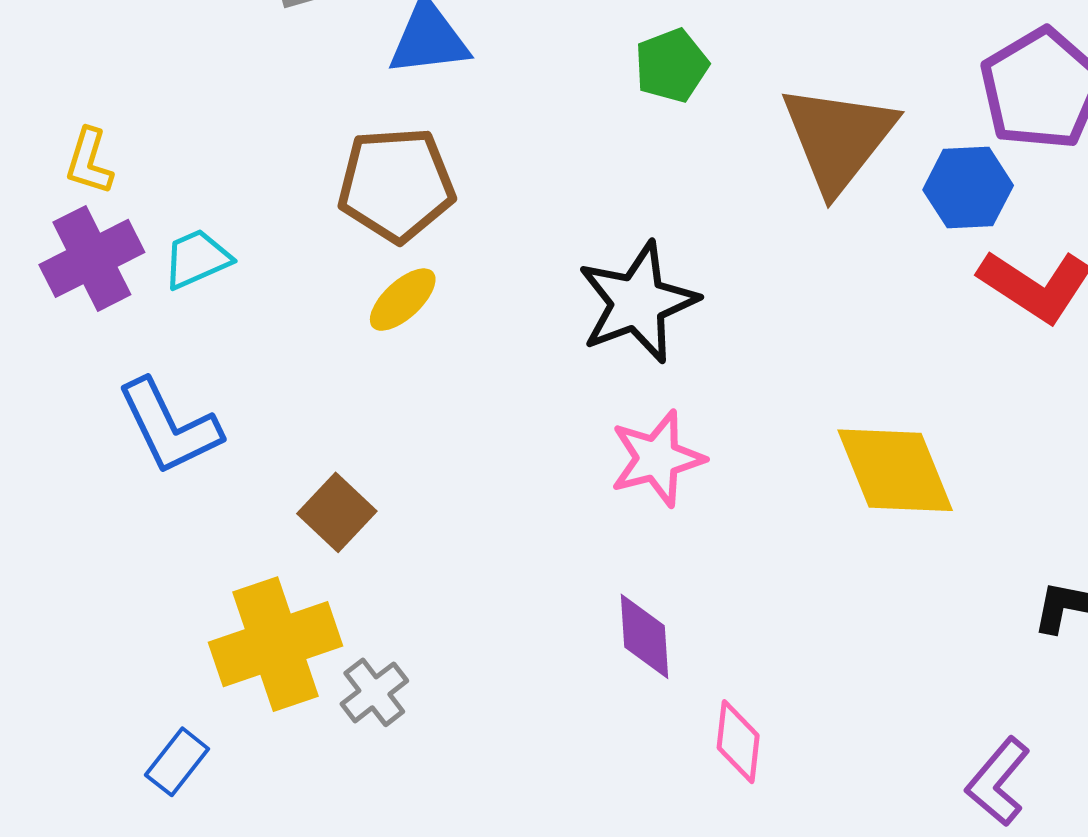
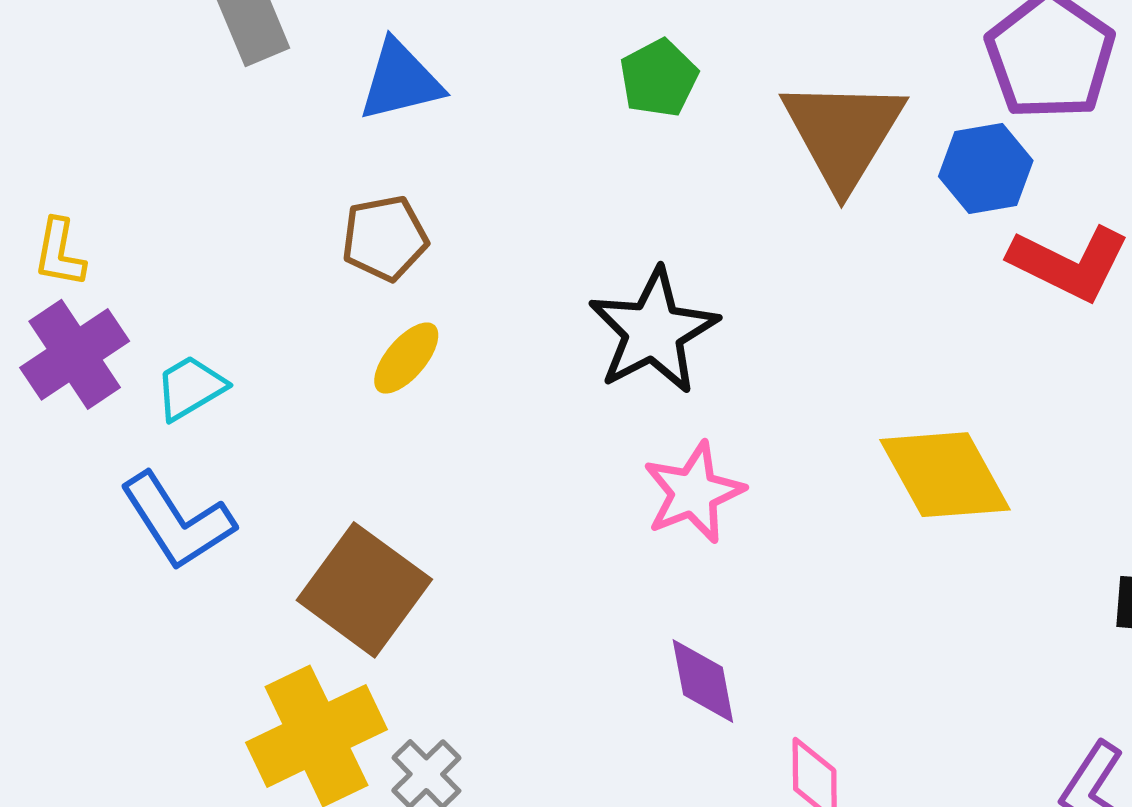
brown pentagon: (396, 185) -> (385, 238), size x0.7
cyan trapezoid: (197, 259) -> (190, 388), moved
brown square: (337, 512) -> (364, 590), size x1.6

